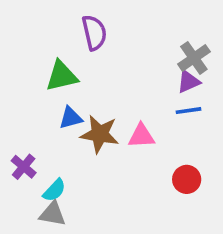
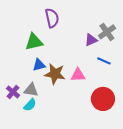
purple triangle: (188, 82) -> (91, 40), moved
blue line: (188, 111) -> (104, 61), turned 32
red circle: (187, 179) -> (103, 99), size x1.5
gray triangle: (53, 214) -> (31, 90), moved

